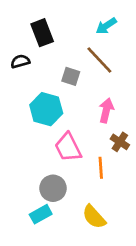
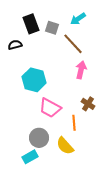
gray square: (71, 76) -> (52, 28), moved
pink arrow: (106, 110) -> (81, 70), moved
pink trapezoid: (68, 147) -> (50, 108), turned -35
yellow semicircle: (94, 217) -> (65, 146), moved

